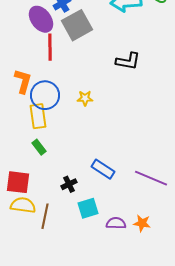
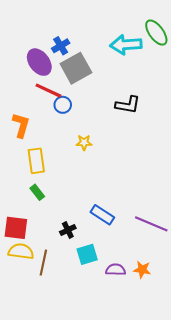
red line: (50, 47) -> (48, 91), turned -64
blue circle: (45, 95) -> (63, 105), moved, size x0.6

